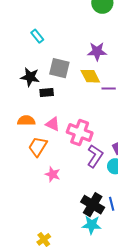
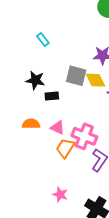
gray square: (59, 68) -> (76, 76), moved
orange trapezoid: (38, 147) -> (65, 148), moved
pink star: (53, 174) -> (60, 195), moved

